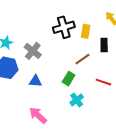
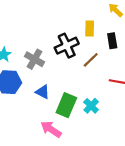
black cross: (64, 27) -> (67, 46), moved
green rectangle: (69, 79) -> (66, 105), moved, size x1.5
blue triangle: (35, 81) -> (42, 92), turned 32

